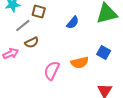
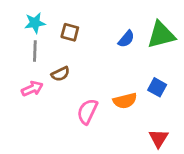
blue semicircle: (73, 23) -> (126, 39), moved
gray line: (23, 26) -> (35, 51), moved, turned -49

